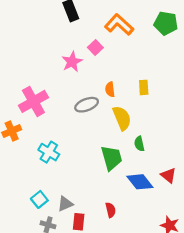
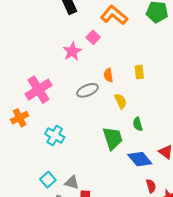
yellow semicircle: (122, 118) -> (121, 101), size x0.7
gray triangle: (65, 204) -> (72, 182), turned 42
red semicircle: (111, 210) -> (151, 186), moved

